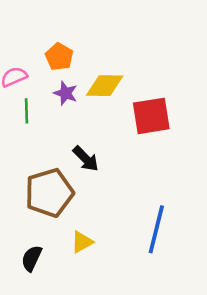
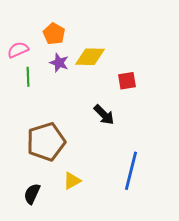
red square: (151, 116) -> (127, 81), size x0.6
black arrow: (86, 159) -> (104, 115), moved

